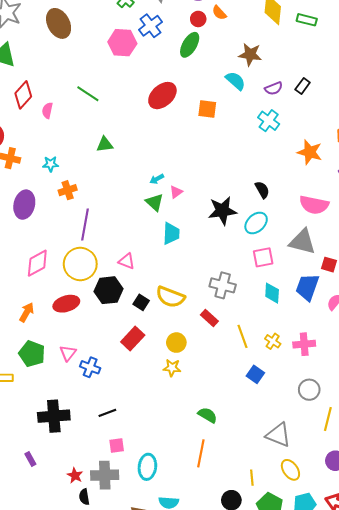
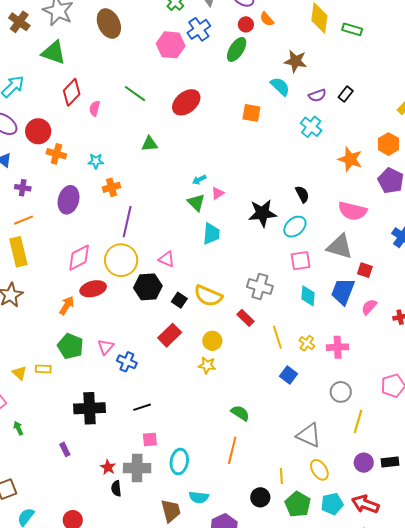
red ellipse: (162, 96) -> (186, 102), moved
red ellipse: (66, 304) -> (93, 289), moved

